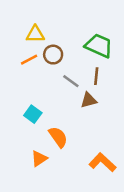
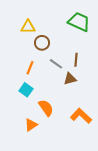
green trapezoid: (99, 46) -> (79, 22), moved
orange line: (29, 60) -> (30, 68), moved, turned -40
orange L-shape: (103, 162) -> (81, 116), moved

